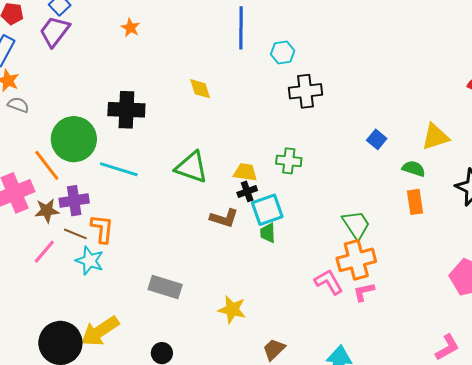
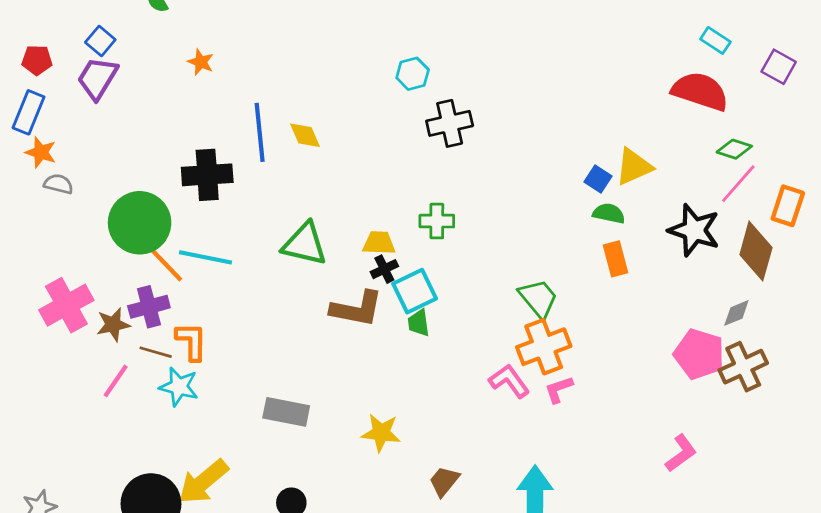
blue line: (241, 28) -> (260, 132), moved
blue square: (377, 139) -> (598, 179), moved
orange line: (47, 165) -> (164, 263), moved
brown L-shape: (224, 218) -> (357, 309), size x1.4

